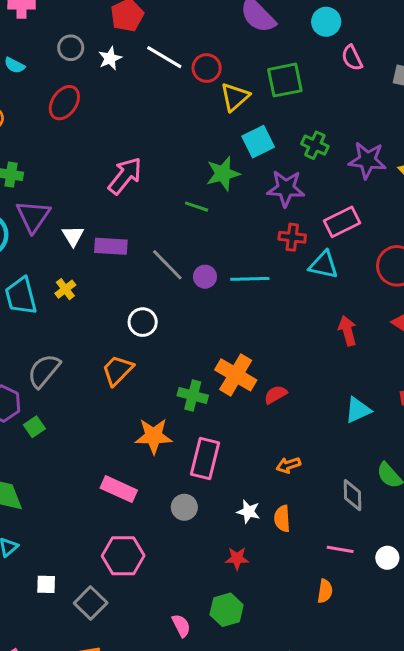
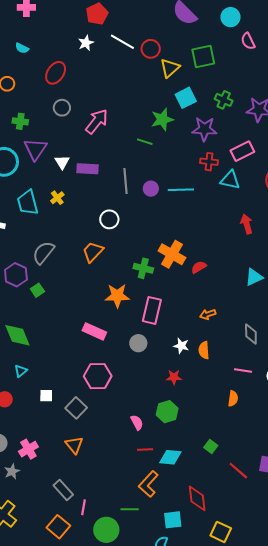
gray circle: (71, 48) -> (62, 108), moved
gray line: (167, 265) -> (125, 181), turned 40

